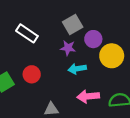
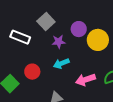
gray square: (73, 24) -> (46, 21), moved
cyan arrow: (77, 69) -> (61, 63), moved

